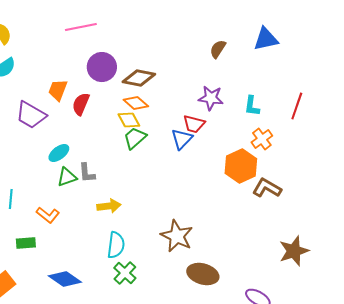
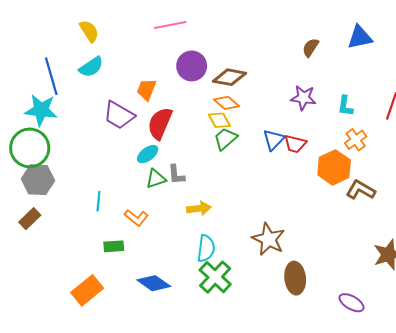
red semicircle: (81, 104) -> (160, 123), moved, size x1.4
red trapezoid: (194, 124) -> (295, 144), moved
green cross: (125, 273) -> (215, 277), size x1.4
brown ellipse: (203, 274) -> (295, 278), turned 68

